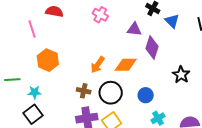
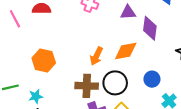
pink line: (32, 29) -> (15, 19), moved
brown cross: (84, 91) -> (87, 86), size x1.5

